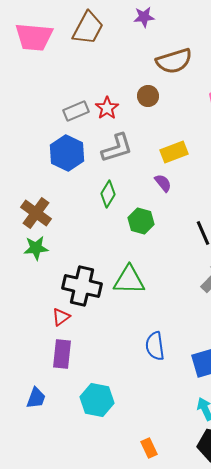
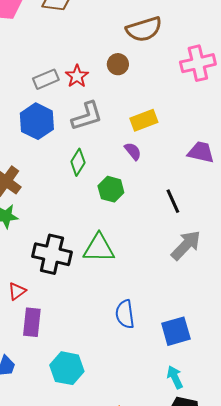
red triangle: (61, 317) -> (17, 291), moved

